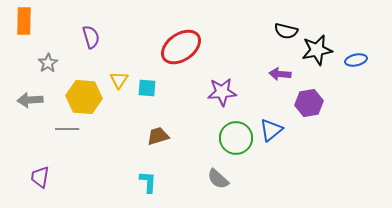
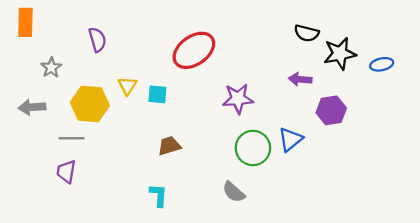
purple trapezoid: (40, 177) -> (66, 172), moved

